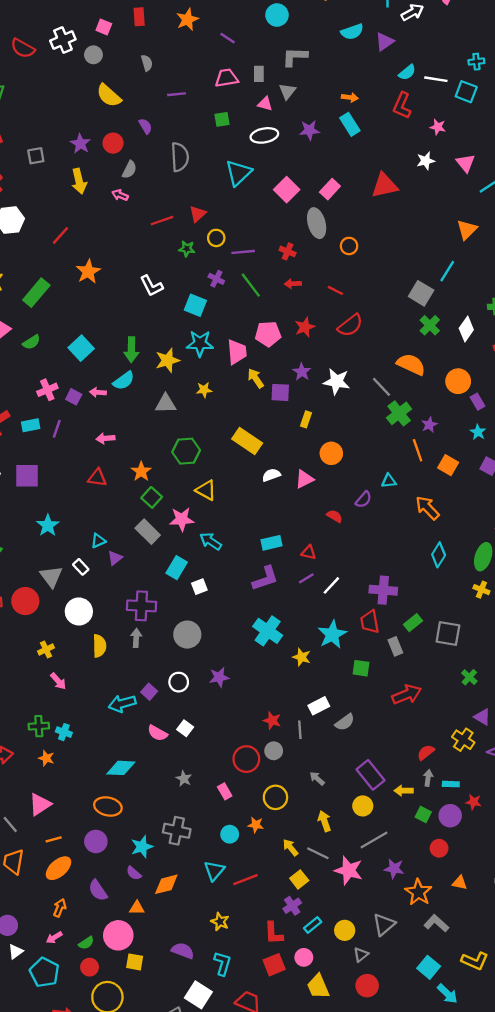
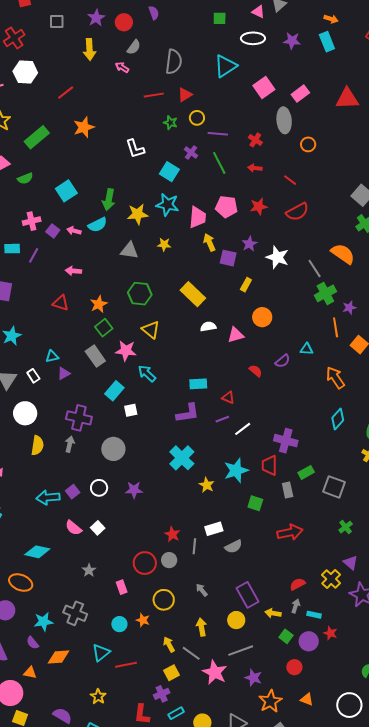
gray semicircle: (180, 157) -> (174, 62), moved

